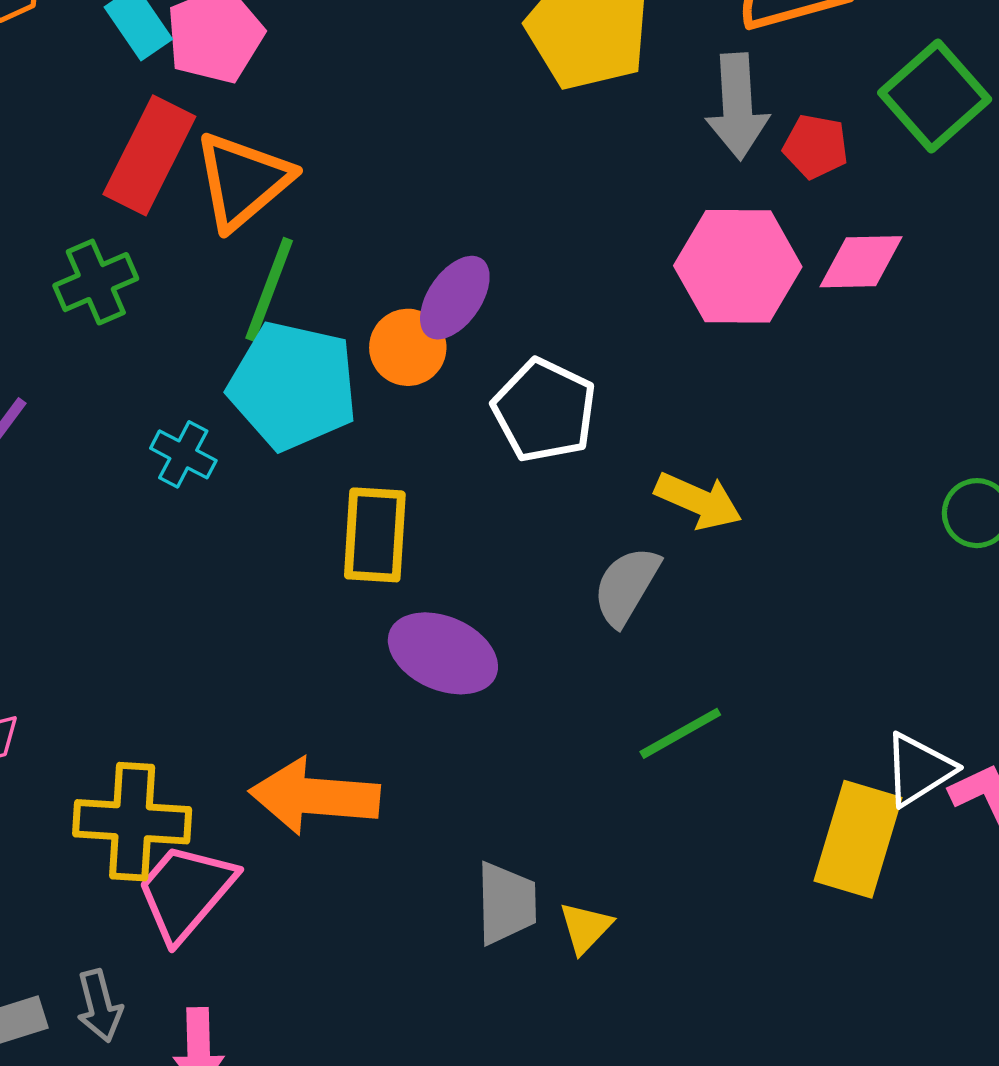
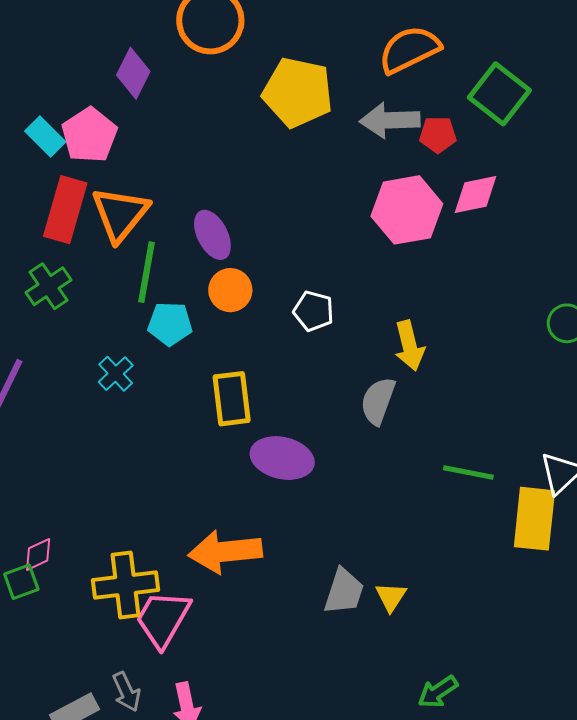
gray arrow: (737, 106) -> (390, 120), turned 102
purple ellipse: (455, 298) -> (212, 235), moved, turned -51
cyan pentagon: (293, 386) -> (170, 324), size x0.6
white pentagon: (544, 410) -> (314, 311), size x0.7
cyan cross: (183, 454) -> (116, 374), turned 30
yellow arrow: (698, 501) -> (409, 346), turned 63
green line: (680, 733) -> (468, 472), moved, turned 51
gray trapezoid: (506, 903) -> (344, 591), turned 30

